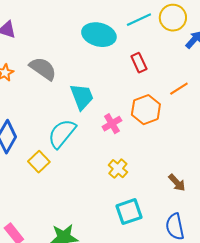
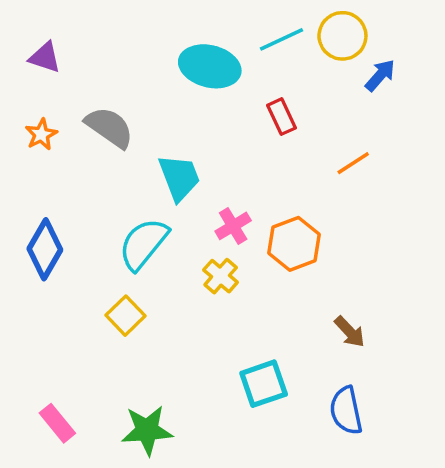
orange hexagon: (146, 110) -> (294, 244), moved
yellow square: (39, 162) -> (126, 316), moved
yellow cross: (118, 169) -> (221, 276), moved

